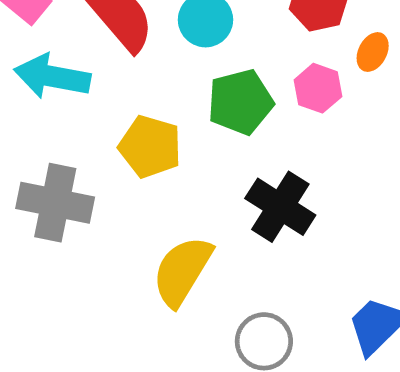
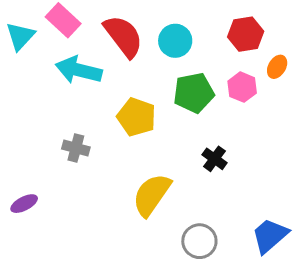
gray cross: (55, 203) -> (76, 148), size x0.6
black cross: (280, 207) -> (214, 159), size x0.6

